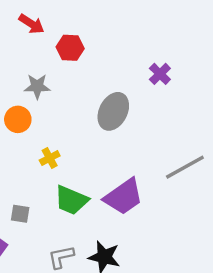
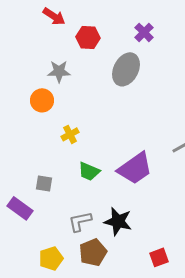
purple cross: (160, 74) -> (144, 32), moved
gray ellipse: (113, 111) -> (126, 69), moved
green trapezoid: (71, 200) -> (89, 171), size x0.7

